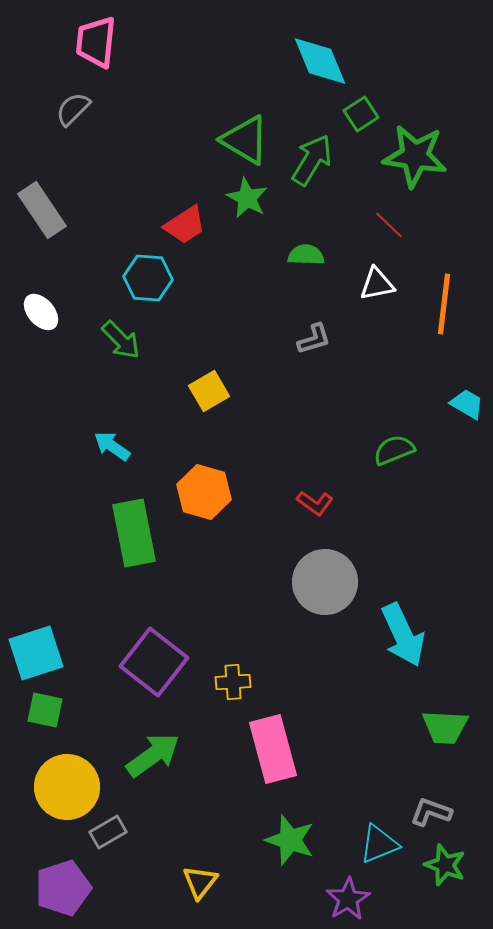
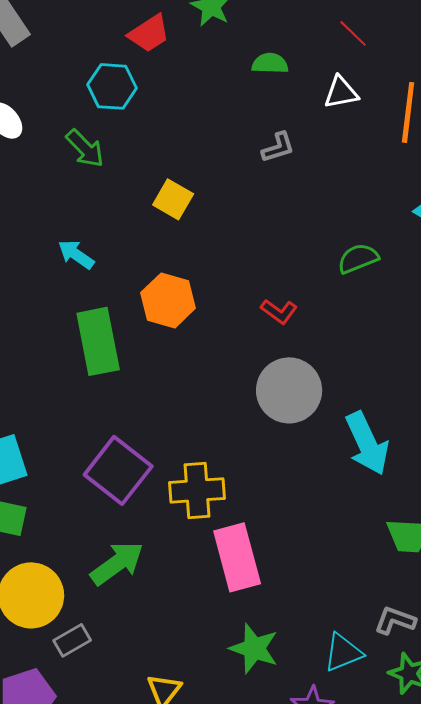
yellow square: (209, 391) -> (173, 199), turned -30
yellow cross: (233, 682) -> (197, 490), size x1.6

